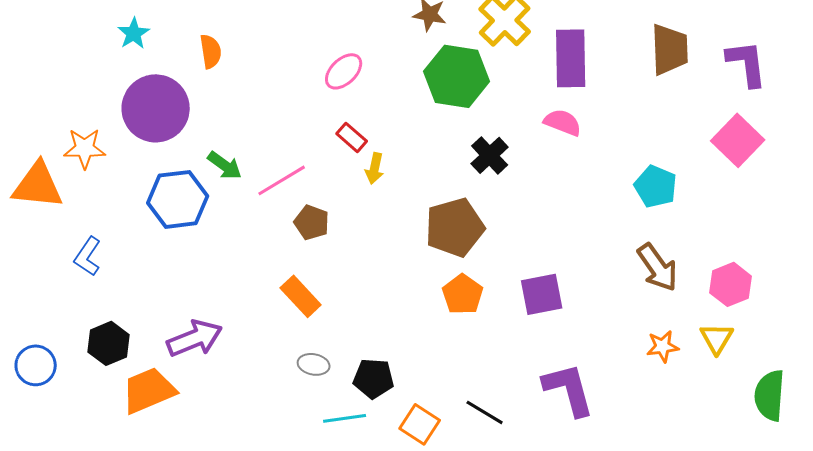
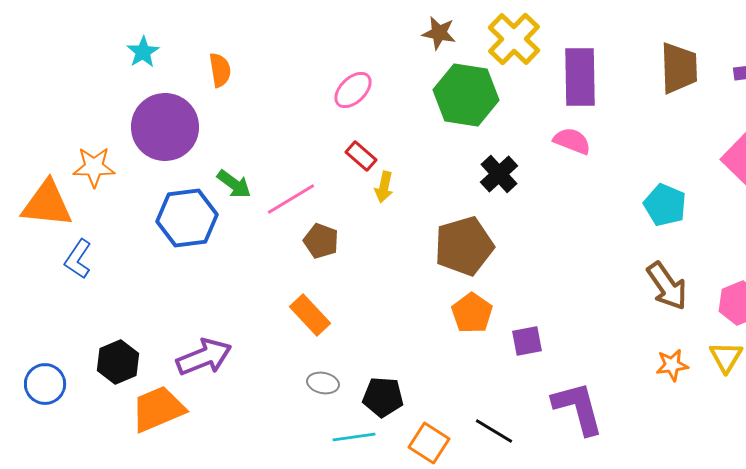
blue L-shape: (88, 256) -> (78, 259), moved
purple square: (542, 294) -> (527, 341), moved, size x0.7

